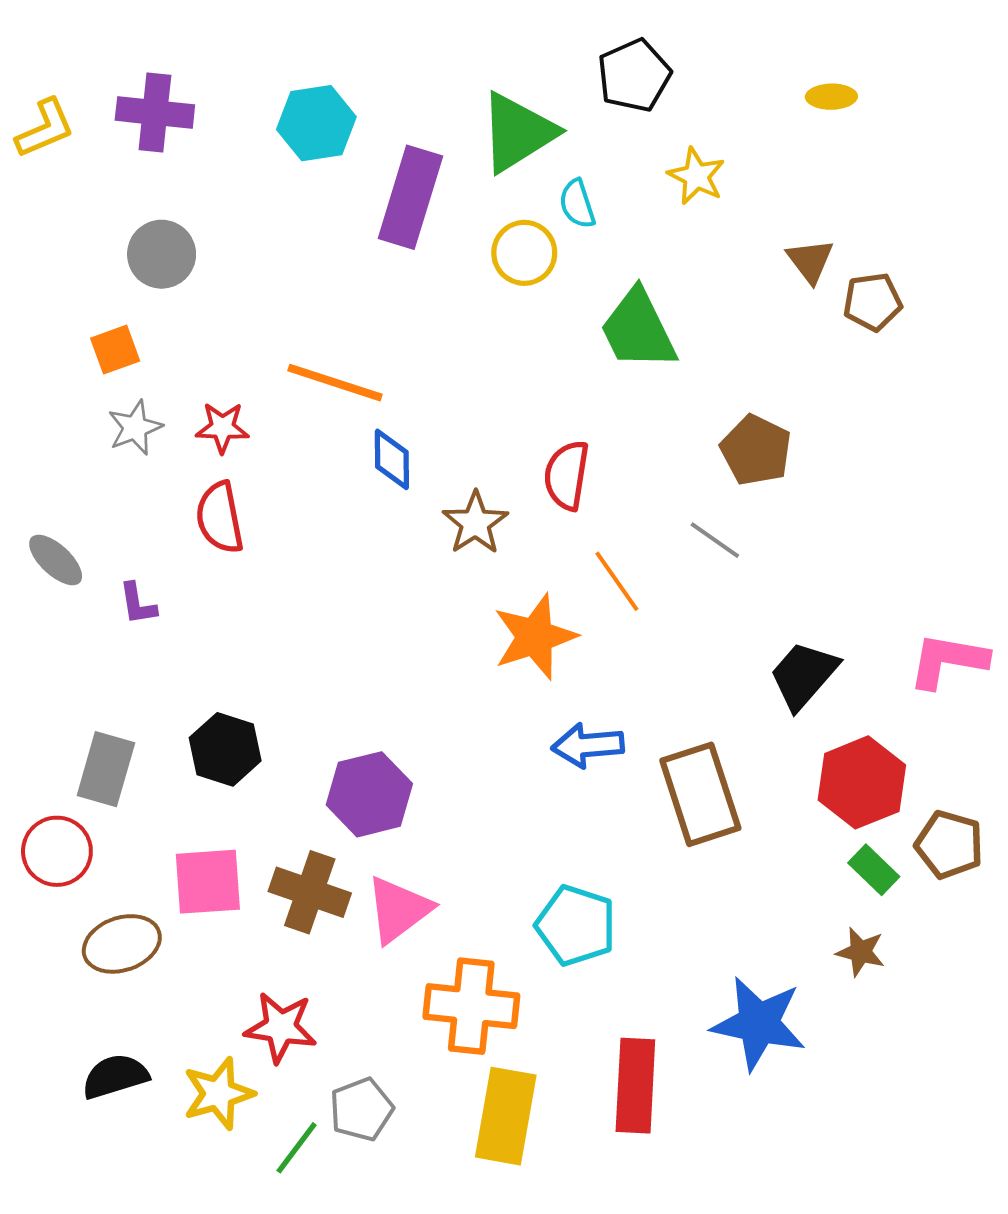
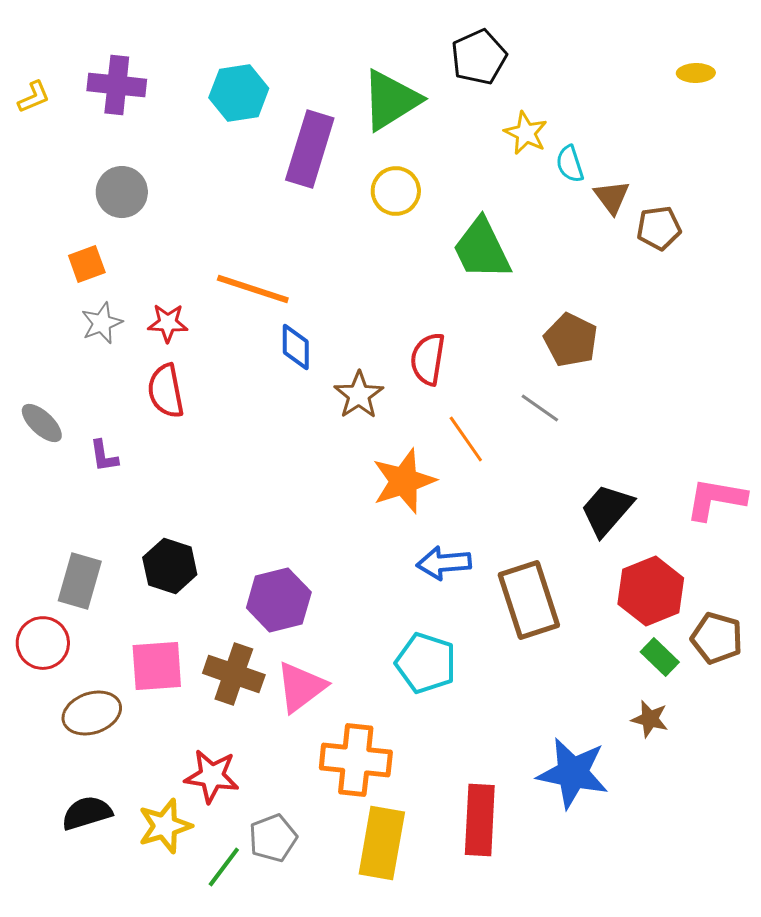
yellow ellipse: (831, 97) -> (696, 73), moved
yellow L-shape: (45, 128) -> (34, 97), size x0.7
cyan semicircle: (577, 204) -> (570, 164), moved
cyan pentagon: (576, 925) -> (426, 663), moved

